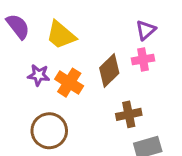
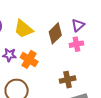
brown diamond: (109, 71) -> (55, 33), moved

